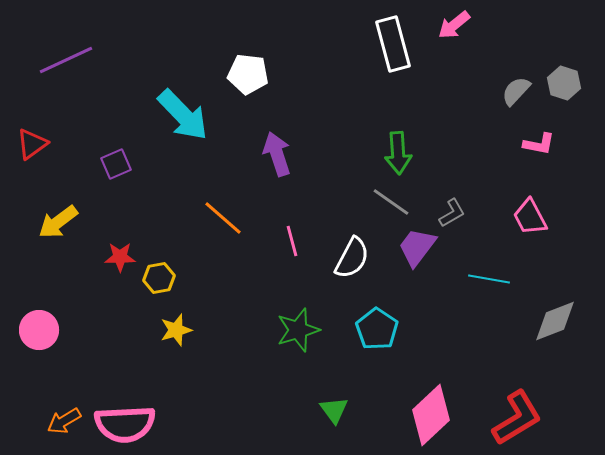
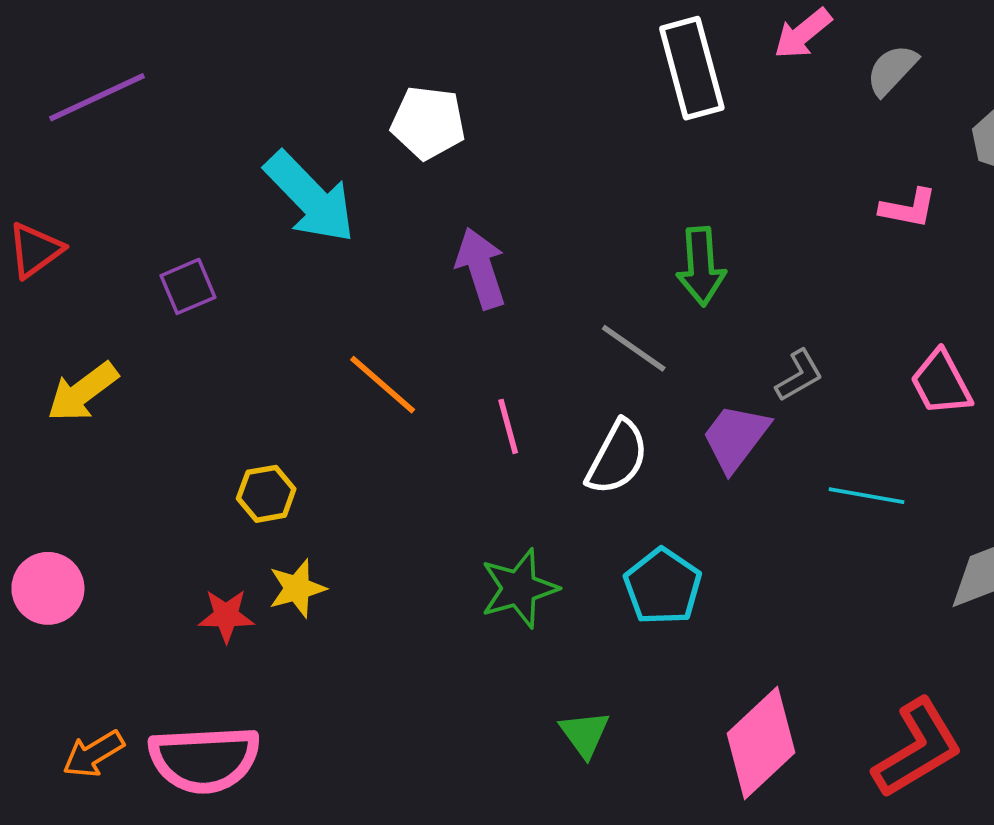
gray semicircle: (516, 91) -> (892, 70), moved
pink L-shape: (539, 144) -> (908, 208), moved
gray line: (391, 202) -> (634, 348), moved
red star: (120, 257) -> (226, 616), moved

